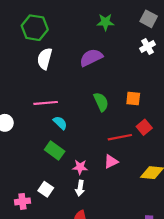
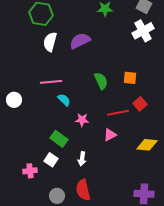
white cross: (148, 46) -> (143, 31), size x1.5
purple semicircle: (91, 58) -> (80, 41), moved
green rectangle: (55, 150) -> (59, 139), moved
pink star: (80, 167) -> (82, 120), moved

